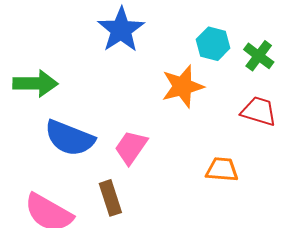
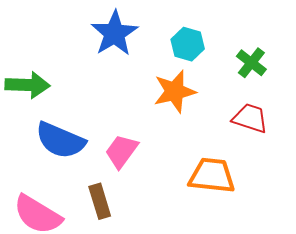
cyan hexagon: (213, 44) -> (188, 44), moved
orange trapezoid: (222, 170) -> (212, 176), size x1.4

